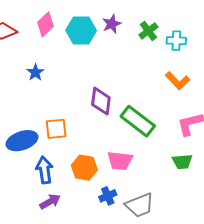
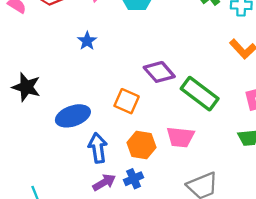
purple diamond: (101, 101) -> (159, 72), turned -48
orange square: (56, 129) -> (127, 101), moved, turned 30
blue cross: (108, 196) -> (134, 179), moved

